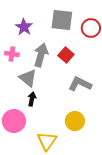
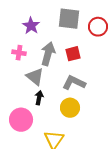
red square: (66, 55) -> (73, 54), turned 35
gray L-shape: (80, 84) -> (74, 83), moved
yellow circle: (75, 121) -> (70, 108), moved

